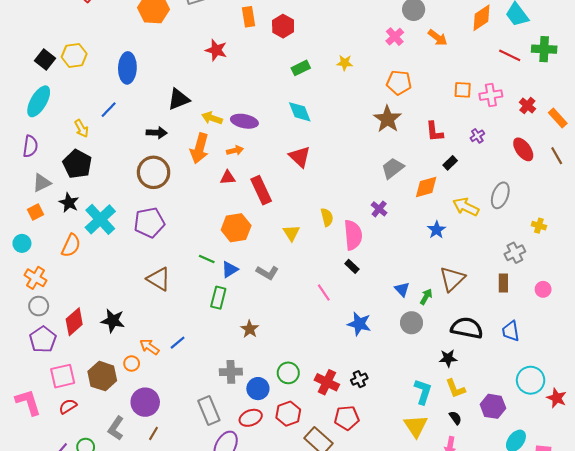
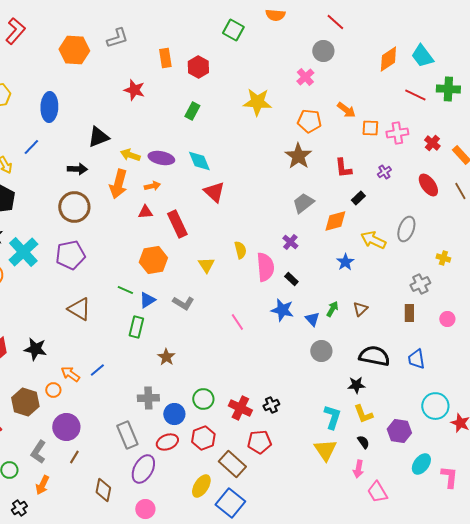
orange arrow: (438, 38) -> (346, 110), moved
yellow star: (345, 63) -> (257, 102), size x1.8
green rectangle: (301, 68) -> (192, 111), moved, turned -36
cyan diamond: (300, 112) -> (199, 161), moved
black rectangle: (352, 266) -> (291, 279), moved
brown triangle: (452, 279) -> (360, 309), size x0.6
green arrow: (426, 297) -> (332, 309), moved
blue star: (359, 324) -> (282, 310), moved

